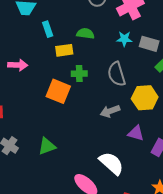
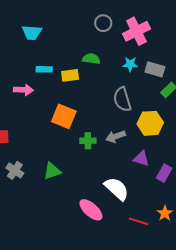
cyan rectangle: (48, 29) -> (44, 69), moved, turned -70
green cross: (79, 74) -> (88, 141), moved

